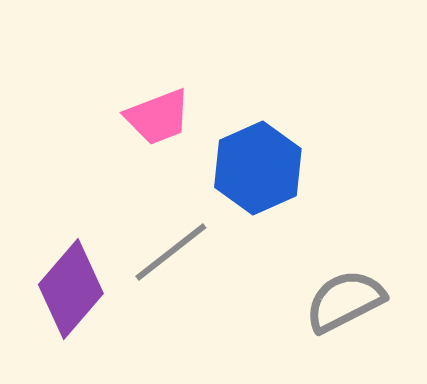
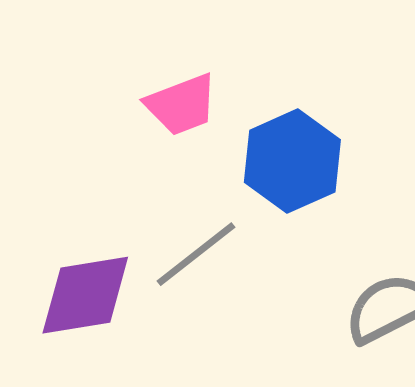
purple diamond: (71, 289) -> (85, 295), turned 40

